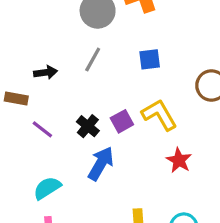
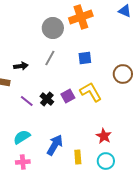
purple line: (42, 129) -> (27, 101), moved
red star: (179, 160) -> (104, 136), moved
blue arrow: (101, 164) -> (55, 145), moved

